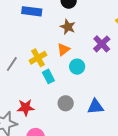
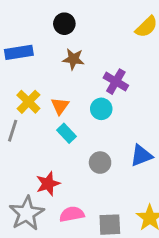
purple cross: (102, 44) -> (116, 82), moved
orange triangle: (63, 49) -> (60, 106), moved
yellow cross: (38, 58) -> (28, 102), moved

